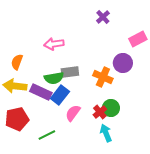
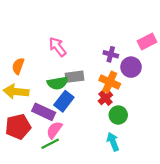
purple cross: (103, 17) -> (111, 54), moved, turned -32
pink arrow: (54, 44) -> (58, 47), turned 60
purple rectangle: (41, 92) -> (44, 112), moved
red cross: (100, 112) -> (105, 98), moved
pink semicircle: (73, 113) -> (54, 130), moved

